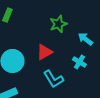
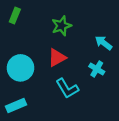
green star: (58, 24) -> (61, 26), moved

